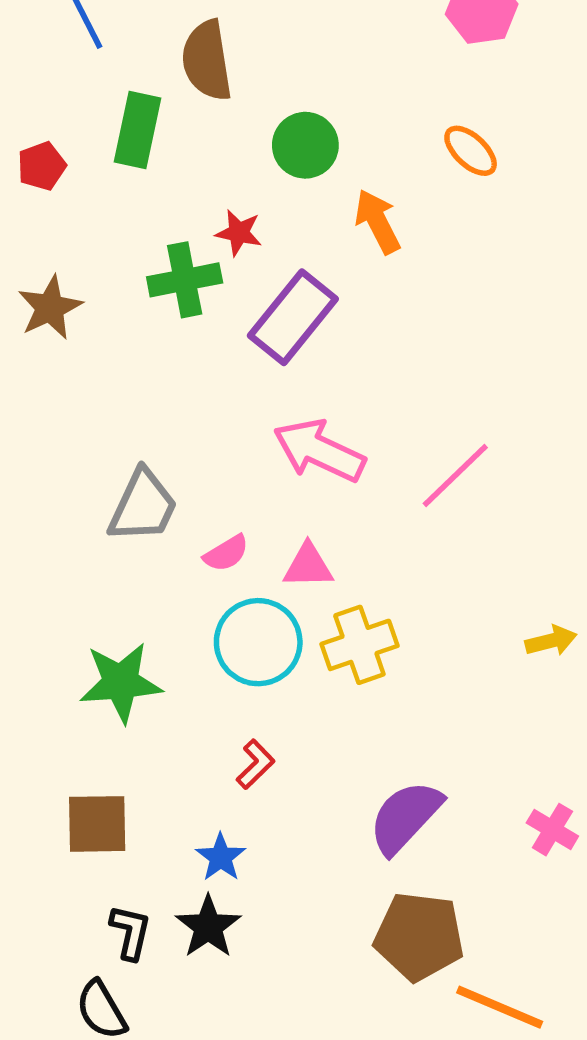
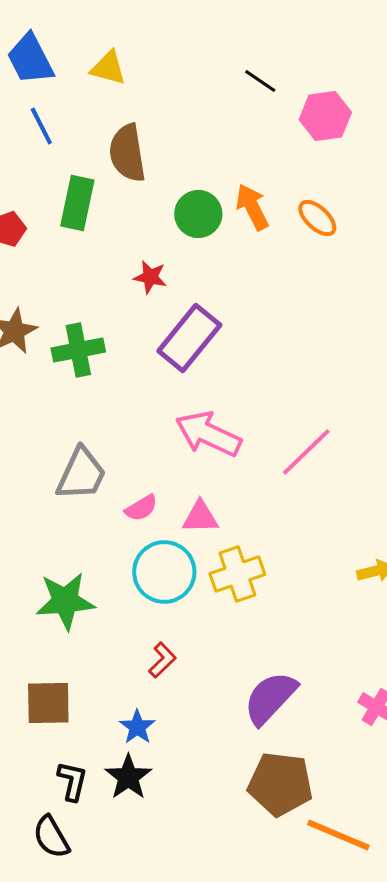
orange arrow: (378, 222) -> (252, 207), moved
green cross: (185, 280) -> (78, 350), moved

